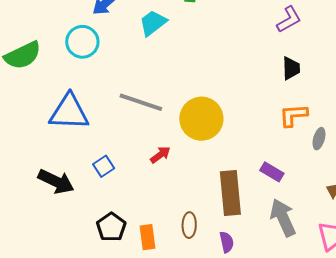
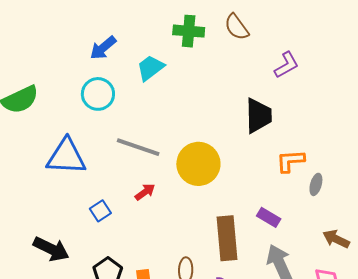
cyan circle: (82, 42) -> (98, 94), moved
black trapezoid: (291, 68) -> (258, 116), moved, size x1.5
red arrow: (160, 155) -> (145, 192), moved
black arrow: (56, 182) -> (51, 249), moved

